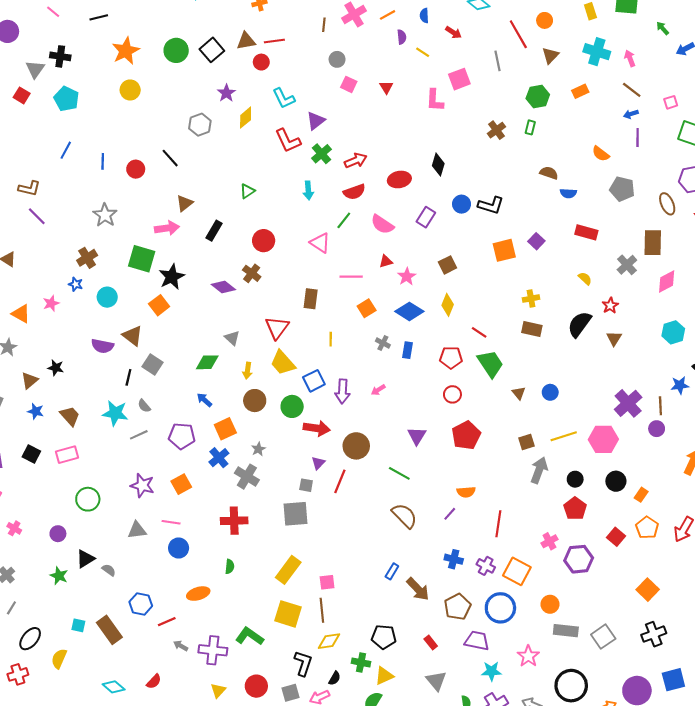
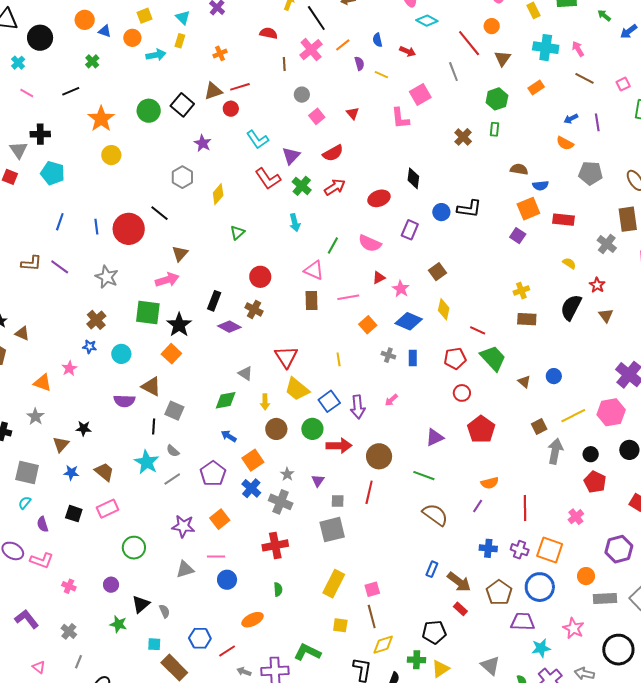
pink square: (349, 84) -> (317, 116), turned 35
blue arrow: (631, 114) -> (571, 119), moved
yellow diamond: (246, 118) -> (218, 194), moved
red circle: (136, 169) -> (129, 229), size x1.8
red semicircle: (354, 192) -> (333, 153), moved
purple line: (37, 216) -> (60, 267), moved
black rectangle: (214, 231) -> (214, 301), moved
orange square: (504, 250) -> (528, 209), moved
brown rectangle: (311, 299) -> (311, 300), moved
cyan star: (115, 413) -> (147, 462), turned 30
purple pentagon: (182, 436) -> (213, 474), turned -30
purple triangle: (417, 436) -> (435, 437), turned 42
purple triangle: (318, 463) -> (318, 481), moved
purple hexagon: (579, 559) -> (619, 549), moved
gray semicircle: (109, 570) -> (164, 611), turned 40
yellow square: (288, 614) -> (340, 625), size x0.6
cyan square: (78, 625) -> (154, 644), moved
red rectangle: (431, 643) -> (460, 609), moved

